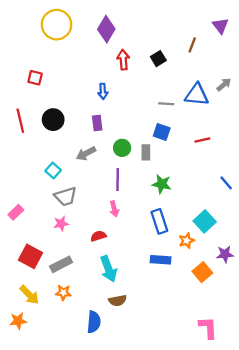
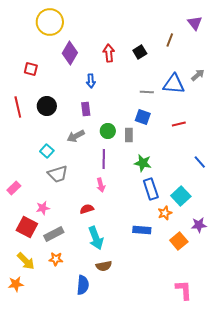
purple diamond: (106, 29) -> (70, 53), moved
blue rectangle: (159, 221) -> (151, 189), moved
pink star: (61, 224) -> (43, 208), moved

